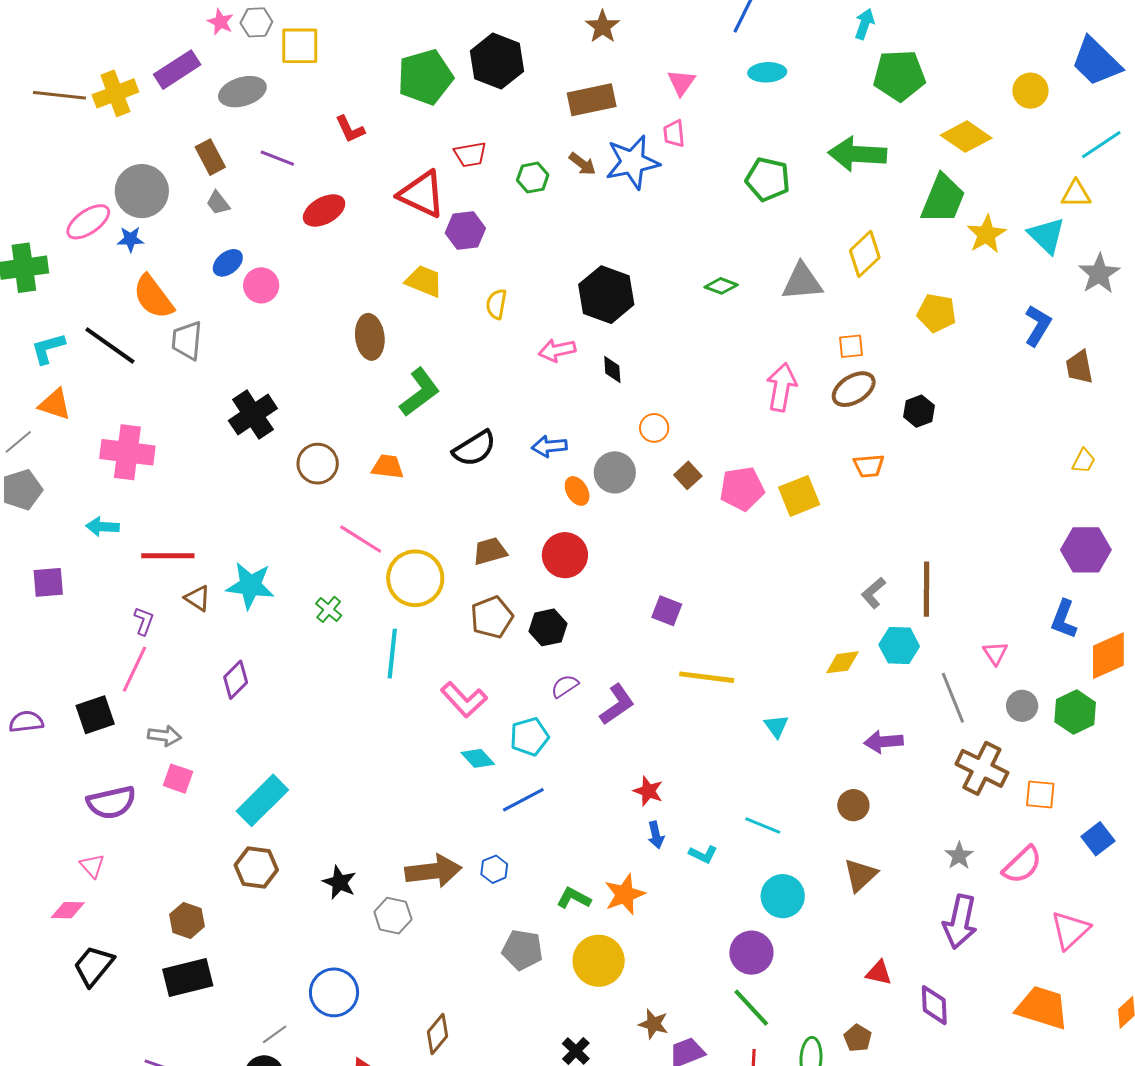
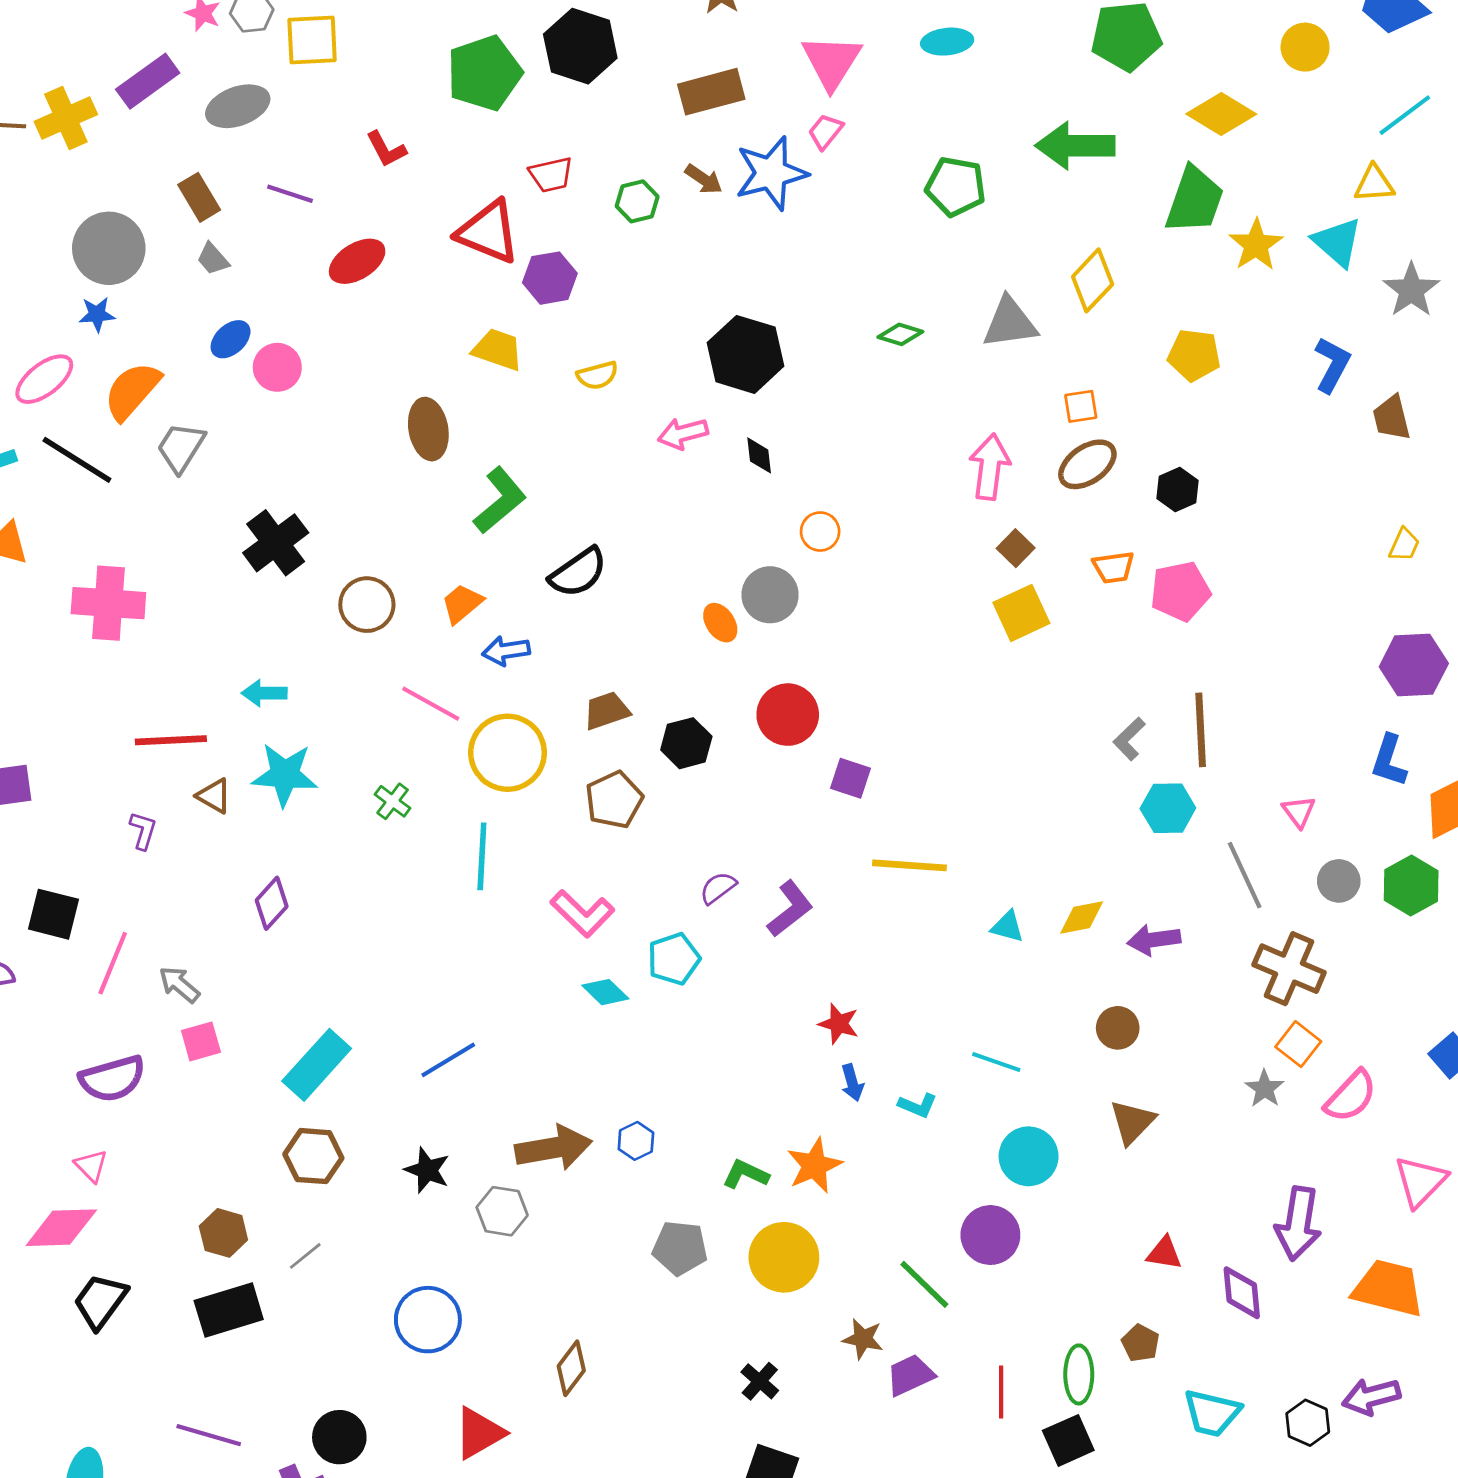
pink triangle: (681, 82) -> (832, 62), size x1.6
pink trapezoid: (674, 134) -> (825, 131), turned 48
pink ellipse: (88, 222) -> (44, 379), moved
orange semicircle: (153, 297) -> (132, 391), turned 81
yellow semicircle: (496, 304) -> (597, 375), turned -112
gray trapezoid: (187, 340) -> (181, 447), turned 30
blue arrow: (549, 446) -> (506, 651), moved
orange trapezoid: (388, 467) -> (462, 604), turned -44
brown square: (688, 475) -> (1016, 548), moved
pink pentagon: (742, 489) -> (1180, 591), moved
cyan arrow: (102, 527) -> (264, 693), moved
red circle: (565, 555) -> (788, 715), moved
black hexagon: (548, 627) -> (686, 743), moved
yellow diamond: (842, 662) -> (1082, 917), moved
pink line: (134, 669) -> (113, 963), moved
black square: (95, 715) -> (54, 914), moved, turned 36
cyan triangle: (776, 726) -> (1007, 927), turned -36
gray arrow: (164, 736) -> (179, 984), turned -144
pink square: (178, 779) -> (201, 1041), turned -32
orange square: (1040, 795) -> (1298, 1044), moved, turned 36
blue line: (523, 800) -> (448, 1060), moved
pink diamond: (68, 910) -> (61, 1228), size x1.6
purple arrow: (960, 922) -> (1298, 1224), moved
green line: (751, 1008) -> (924, 1284), moved
gray line: (275, 1034) -> (305, 1256), moved

